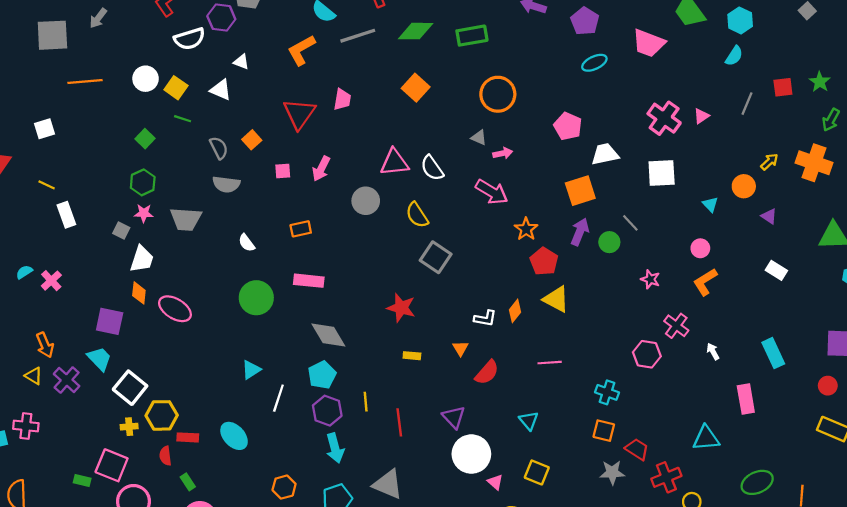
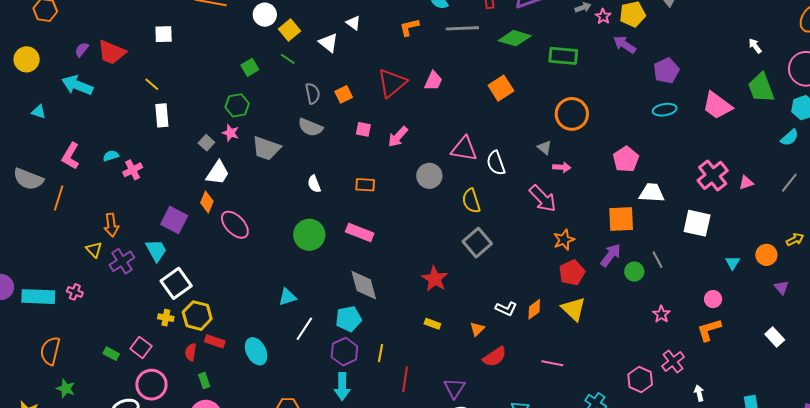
orange L-shape: (301, 50) -> (409, 27), size x0.7
pink cross: (26, 426) -> (75, 292), size x0.7
pink square: (112, 465) -> (141, 347), size x0.7

